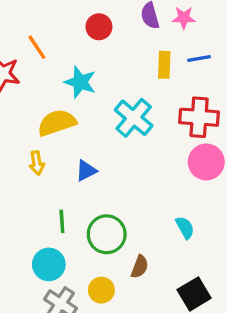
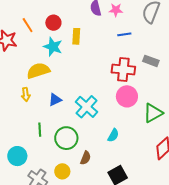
red circle: (99, 27) -> (53, 23), moved
yellow rectangle: (164, 65) -> (76, 36), moved
cyan cross: (134, 118) -> (87, 107), moved
cyan semicircle: (185, 228) -> (113, 135), turned 56
cyan circle: (49, 264) -> (17, 156), moved

